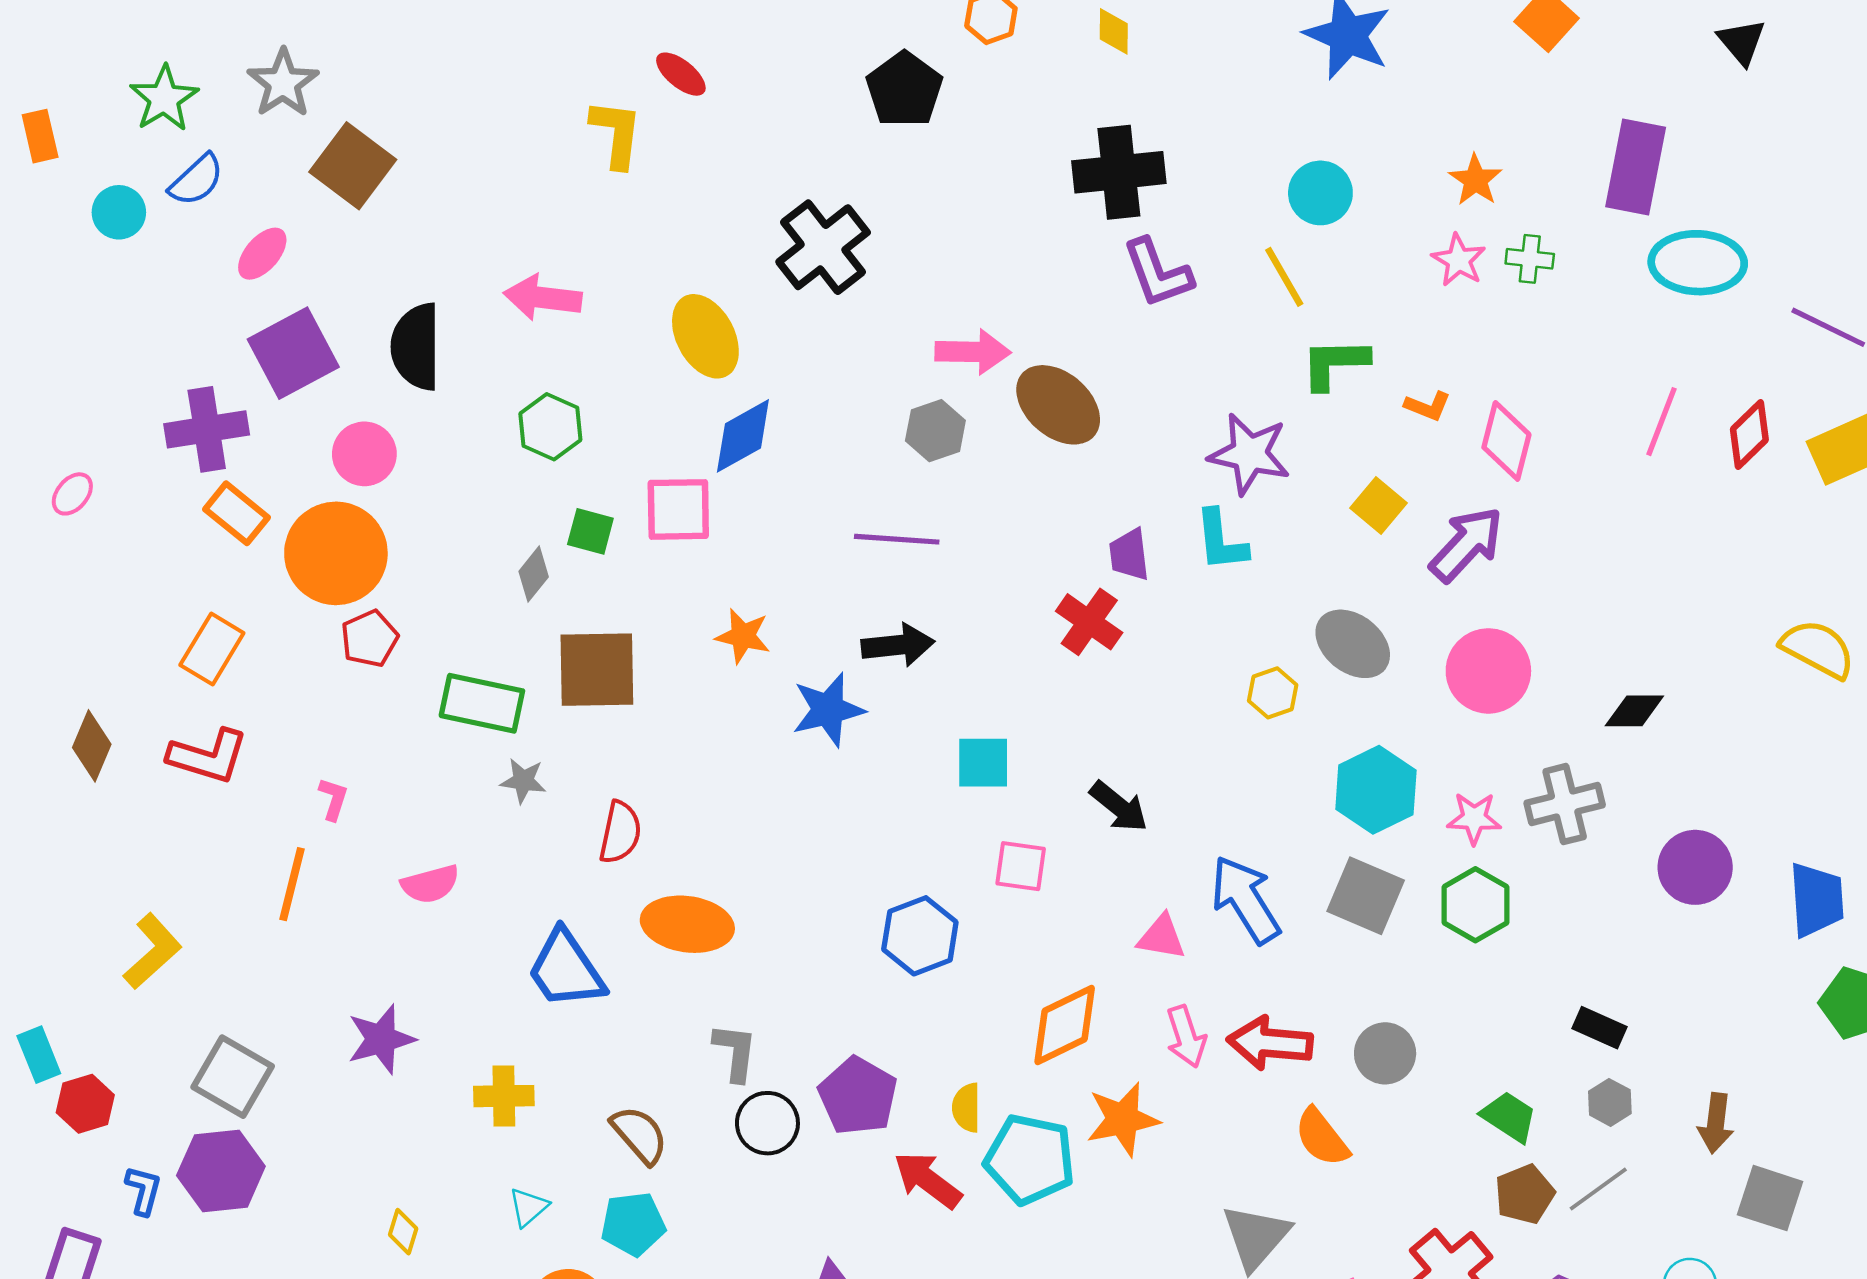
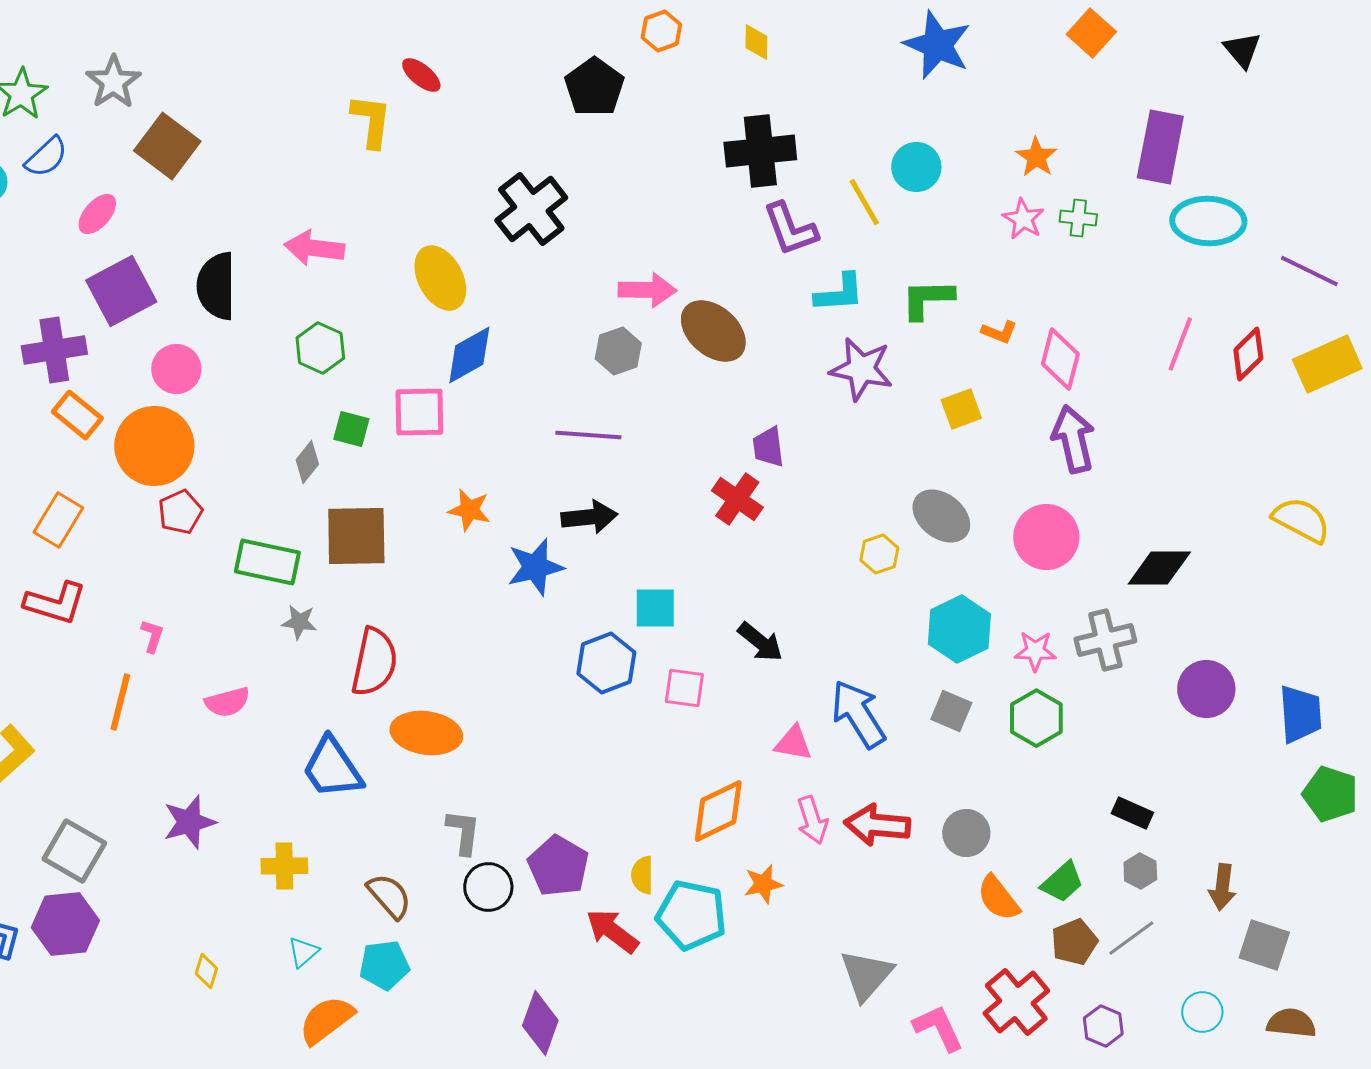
yellow line: (1284, 277) -> (864, 202), moved
yellow square: (1379, 506) -> (961, 409), turned 30
cyan L-shape: (1221, 540) -> (839, 293), moved, turned -88
purple arrow: (1466, 544) -> (1073, 439), moved, turned -56
black diamond: (1634, 711) -> (1159, 568), size x1.4
red semicircle: (620, 832) -> (374, 662), size x1.4
gray square: (1366, 896) -> (951, 711), size x0.7
blue hexagon: (920, 936) -> (606, 663), moved
green trapezoid: (1509, 1117) -> (1062, 882), turned 105
orange star: (1123, 1119) -> (763, 884), size x0.7
orange semicircle: (1322, 1137) -> (998, 898), moved

